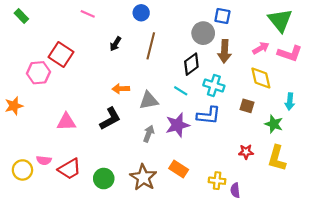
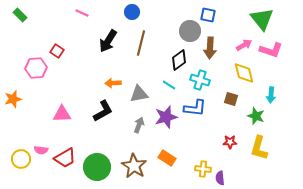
black arrow: (115, 44) -> (108, 41), size x1.6
red square: (61, 54) -> (57, 51), size x0.6
green circle: (104, 179) -> (97, 167), size x1.4

